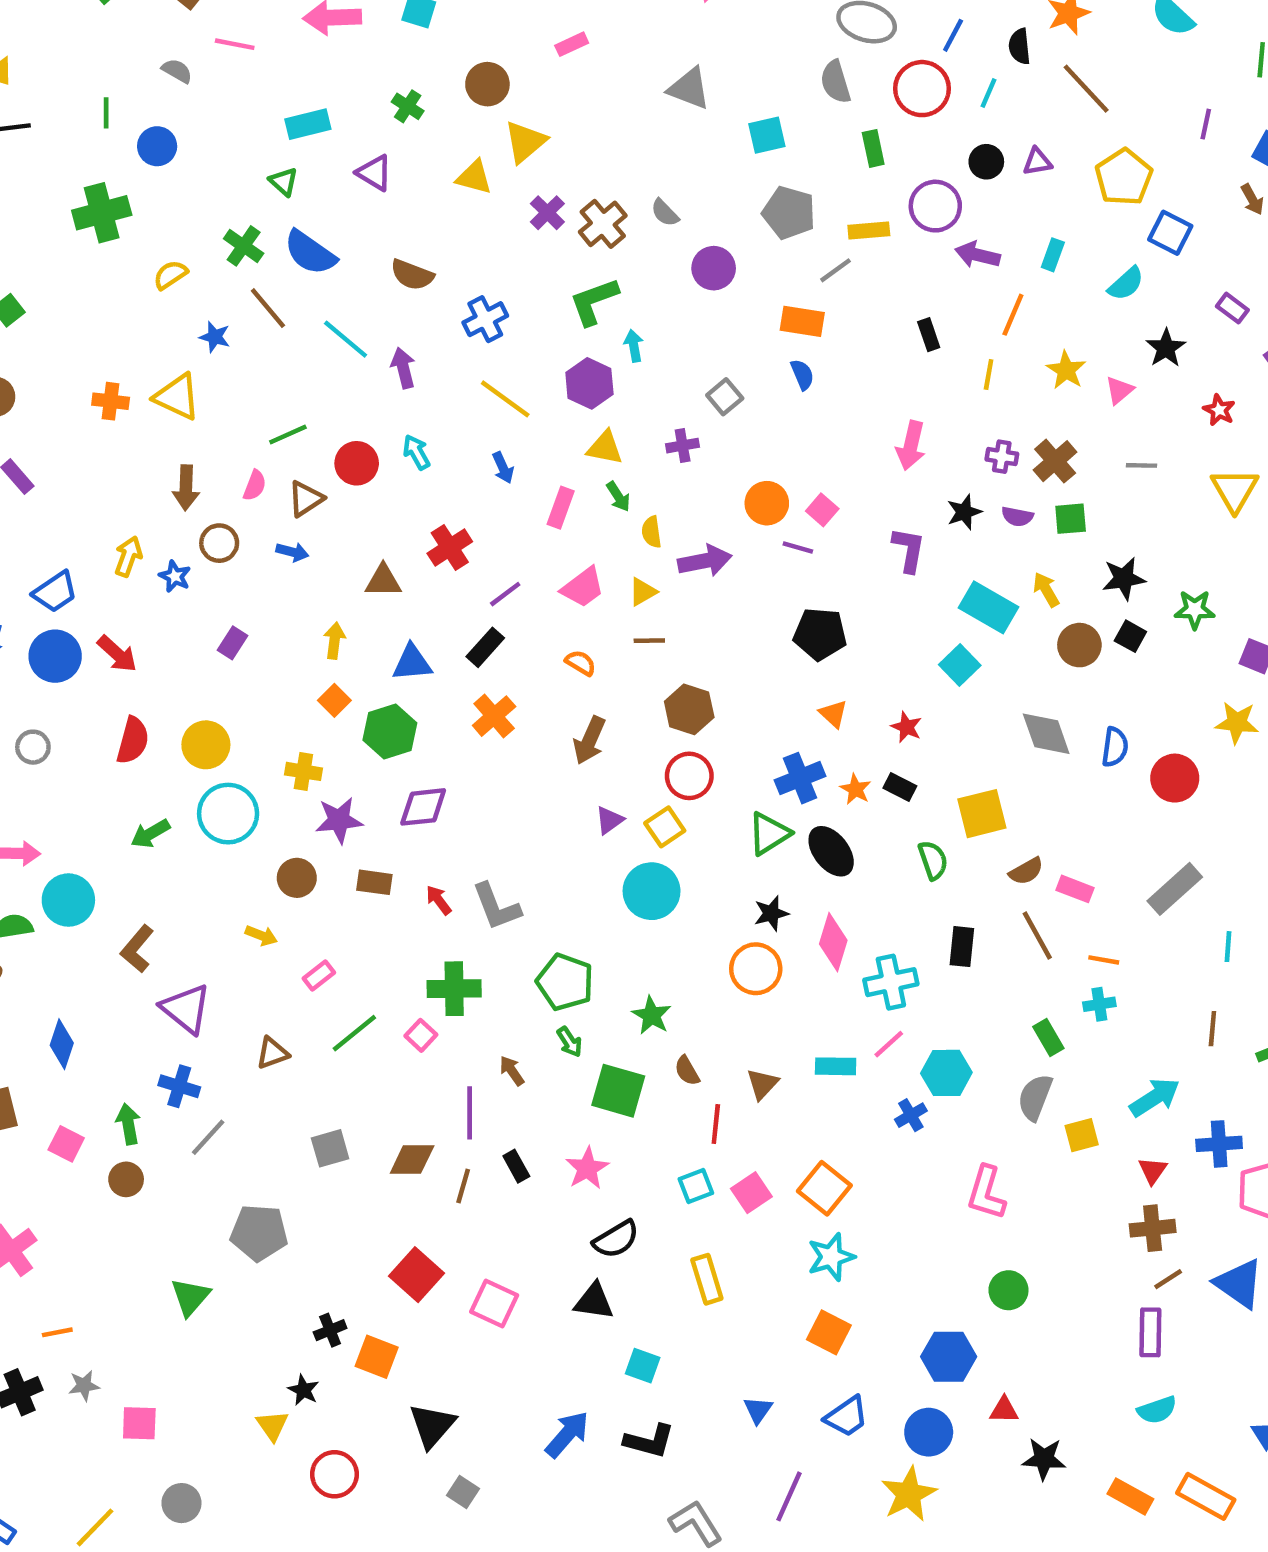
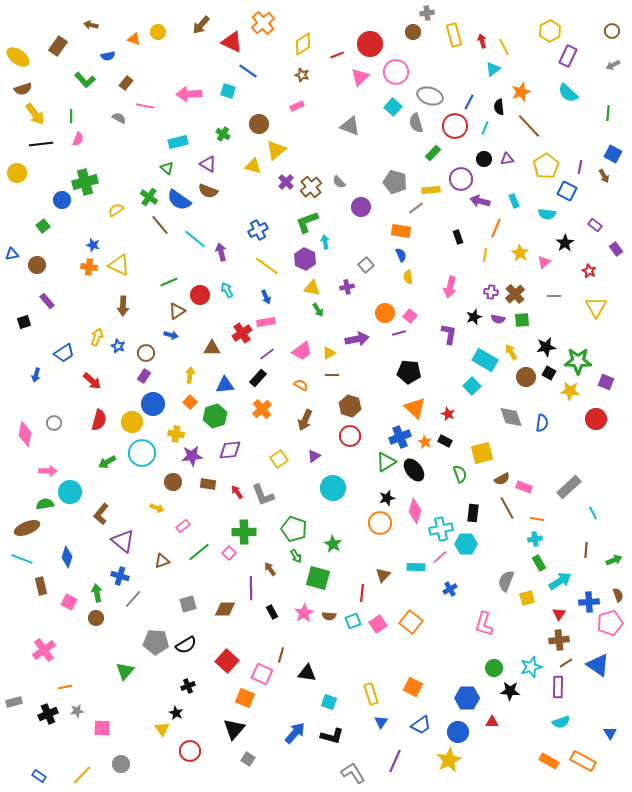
green line: (106, 113) -> (71, 116), moved
purple line: (1206, 124) -> (580, 167), moved
cyan square: (767, 135) -> (393, 107), moved, turned -36
blue circle: (157, 146) -> (62, 200), moved
green rectangle: (873, 148) -> (433, 153), turned 56
cyan rectangle: (1053, 255) -> (514, 201), turned -40
brown semicircle: (412, 275) -> (208, 191), moved
cyan semicircle: (1126, 284) -> (547, 214), turned 48
blue star: (215, 337) -> (93, 245), moved
pink semicircle: (255, 485) -> (78, 139), moved
pink rectangle: (561, 508) -> (266, 322), moved, turned 60
yellow semicircle: (652, 532) -> (408, 277), moved
brown circle: (219, 543) -> (146, 353), moved
purple line: (798, 548) -> (399, 333), turned -32
green star: (1195, 610) -> (578, 361), size x1.5
blue circle: (55, 656) -> (153, 404), moved
orange triangle: (833, 714) -> (415, 408), size x1.6
yellow star: (1237, 723) -> (570, 391), moved
red circle: (1175, 778) -> (596, 419), moved
yellow square: (665, 827) -> (279, 459), moved
cyan line: (1228, 947) -> (593, 513), turned -32
green rectangle: (1048, 1037) -> (539, 563), moved
brown semicircle: (687, 1071) -> (329, 616), moved, turned -56
cyan hexagon: (946, 1073) -> (466, 544), moved
brown line: (463, 1186) -> (281, 655), moved
black semicircle: (616, 1239) -> (186, 645), moved
cyan star: (831, 1257) -> (531, 667), moved
yellow rectangle: (707, 1279) -> (371, 694), moved
orange square: (377, 1357) -> (245, 698), moved
black star: (1044, 1459) -> (510, 691), moved

